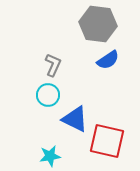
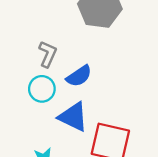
blue semicircle: (108, 60) -> (79, 76), moved

